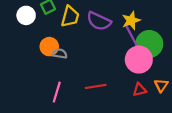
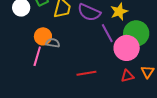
purple line: (131, 36) -> (107, 33), moved
pink line: (57, 92) -> (37, 56), moved

